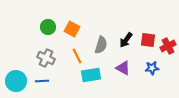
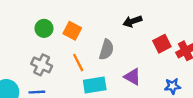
black arrow: (126, 40) -> (132, 21), moved, turned 35
red square: (148, 40) -> (162, 44), turned -35
blue star: (152, 68) -> (173, 86), moved

